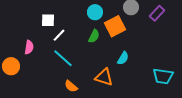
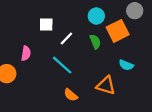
white line: (59, 35) -> (66, 38), moved
green semicircle: (94, 36) -> (95, 42), turned -48
cyan semicircle: (123, 58) -> (126, 65), turned 80

